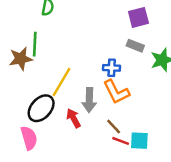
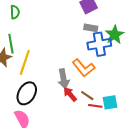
blue cross: (112, 68) -> (99, 44), moved, size x1.6
yellow line: (62, 82) -> (25, 62), moved
red arrow: (74, 118) -> (70, 94), moved

